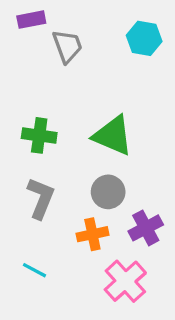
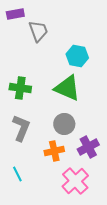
cyan hexagon: (144, 38) -> (77, 56), moved
cyan line: (34, 270) -> (17, 174), turned 35

